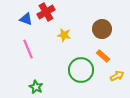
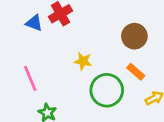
yellow star: (64, 35) -> (83, 61), moved
pink line: (28, 49) -> (30, 78), moved

